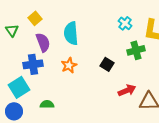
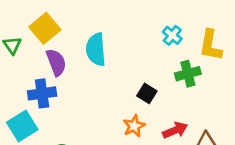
yellow square: (35, 18) -> (45, 28), size x1.5
orange star: (69, 65) -> (134, 126), moved

